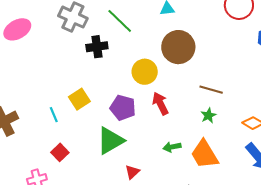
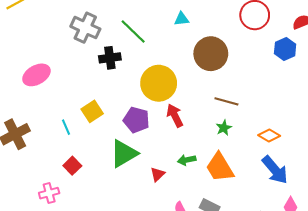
pink ellipse: (17, 29) -> (36, 75), moved
brown circle: (178, 47) -> (211, 54), moved
yellow circle: (145, 72) -> (159, 83), size x1.4
red triangle: (132, 172) -> (158, 174), moved

